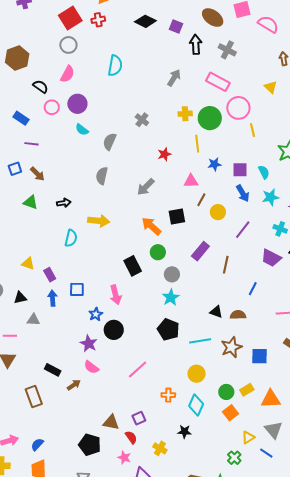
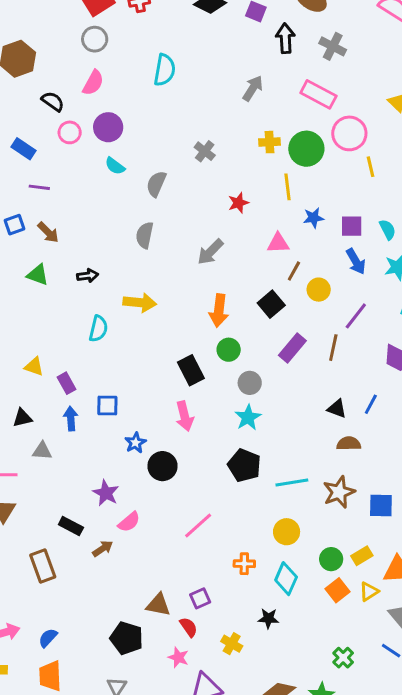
black square: (177, 217) -> (271, 304), moved, turned -30
orange arrow: (151, 226) -> (219, 311), turned -125
brown line: (226, 265) -> (333, 348), moved
pink arrow: (116, 295) -> (185, 416), moved
black triangle: (216, 312) -> (337, 409), moved
purple star: (89, 344) -> (106, 493), moved
pink semicircle: (91, 367) -> (129, 522), turned -77
yellow triangle: (248, 437) -> (369, 592), moved

